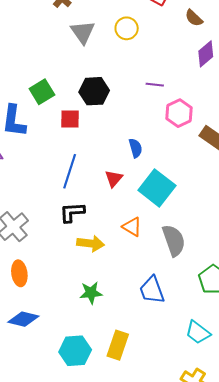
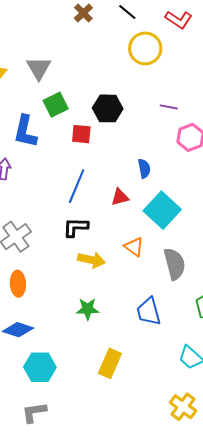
yellow circle: (127, 28) -> (145, 48), size x1.4
gray triangle: (83, 32) -> (39, 68), moved
red triangle: (114, 179) -> (120, 197), turned 30
cyan hexagon: (75, 351) -> (40, 367), moved

